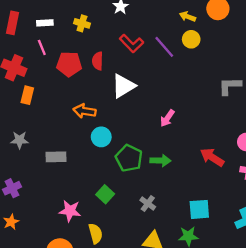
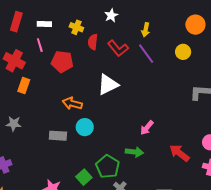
yellow arrow: (188, 17) -> (146, 30), moved, turned -104
yellow circle: (191, 39) -> (183, 52), moved
red semicircle: (98, 61) -> (93, 42), moved
pink arrow: (167, 118) -> (147, 128), moved
gray rectangle: (56, 157) -> (58, 136), moved
green pentagon: (129, 158) -> (108, 167), moved

